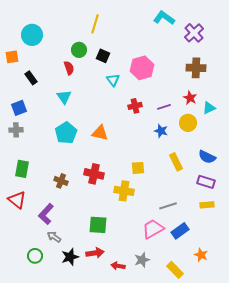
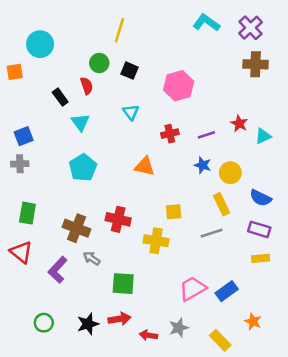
purple cross: (194, 33) -> (251, 28), moved
brown cross: (196, 68) -> (256, 64), moved
black rectangle: (31, 78) -> (60, 97), moved
cyan triangle: (113, 80) -> (131, 112), moved
yellow circle: (188, 123) -> (230, 173), moved
orange triangle: (100, 133) -> (145, 166), moved
brown cross: (61, 181) -> (77, 228), size x1.5
gray line: (168, 206) -> (211, 233), moved
gray arrow: (54, 237) -> (92, 258), moved

